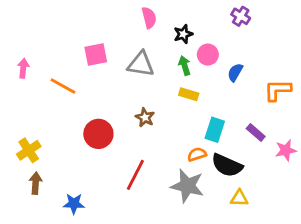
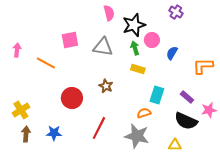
black star: (183, 34) -> (134, 25), size x1.6
black semicircle: (227, 165) -> (186, 121), moved
blue star: (74, 204) -> (54, 133), moved

